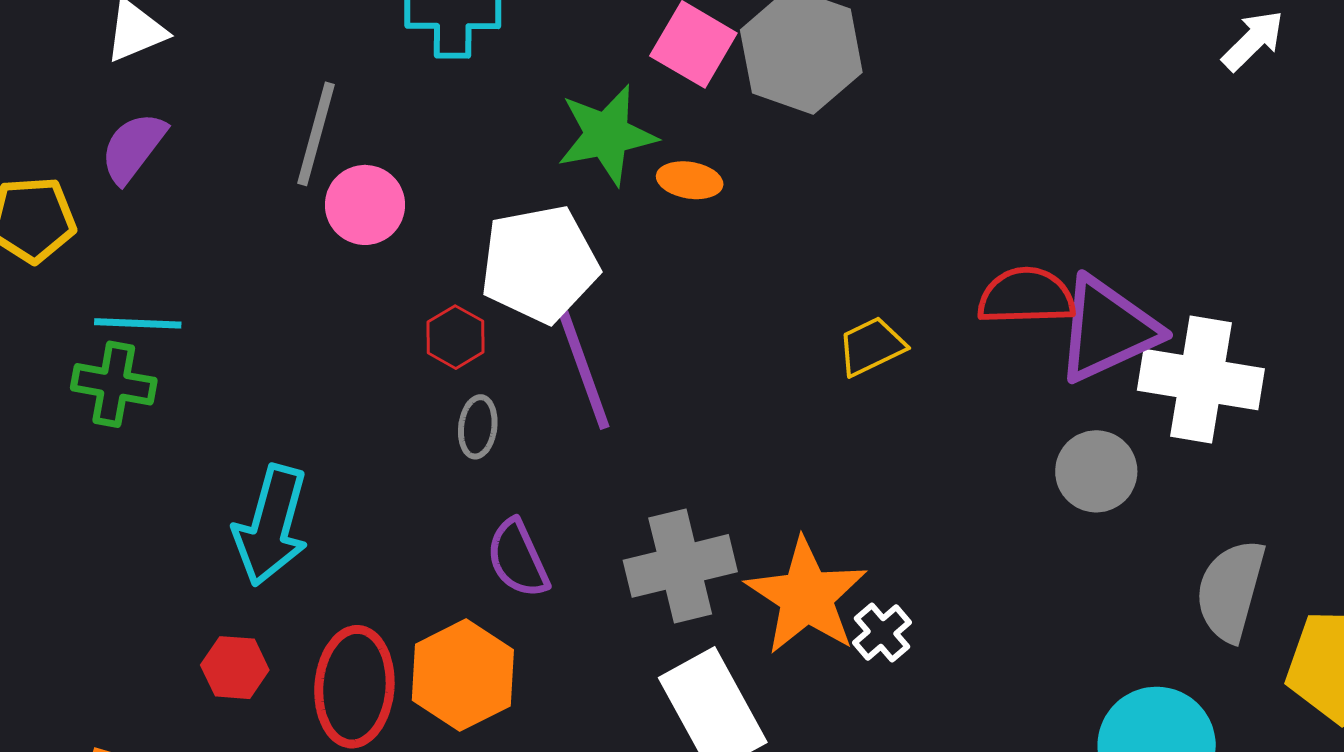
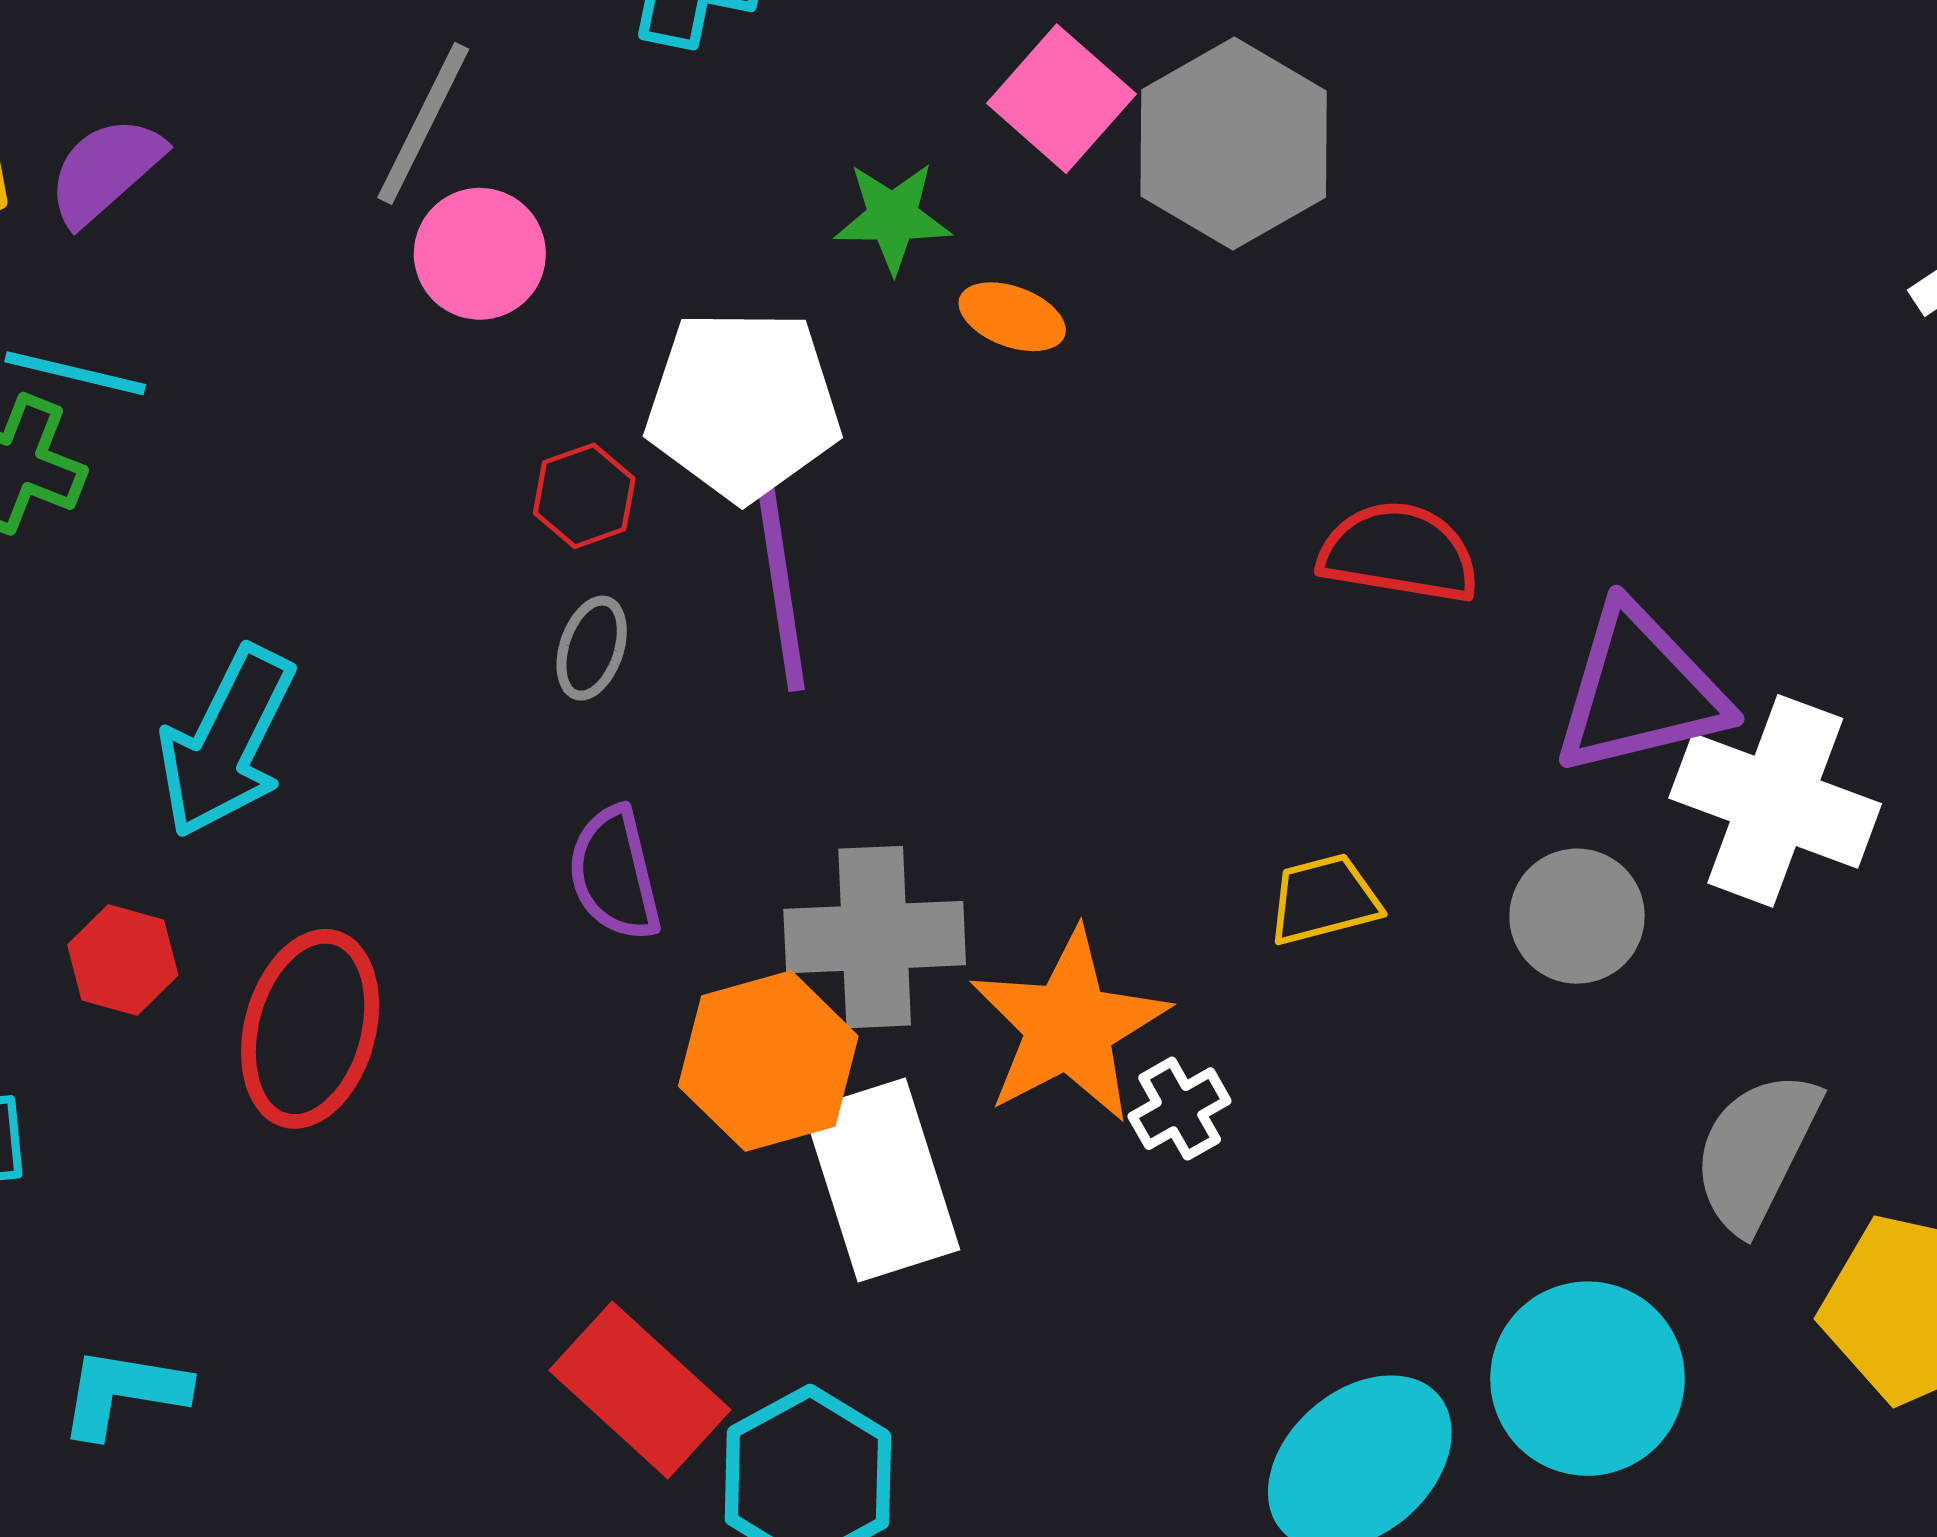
green star: (607, 135) -> (893, 217), size x0.7
purple semicircle: (133, 147) -> (105, 170), moved
red semicircle: (1026, 296) -> (1399, 553), moved
yellow trapezoid: (872, 346) -> (1324, 899), moved
orange hexagon: (463, 675) -> (768, 1061), moved

